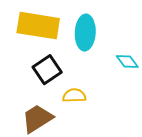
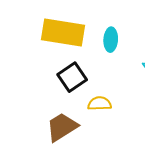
cyan ellipse: (85, 33) -> (111, 40), size x0.7

